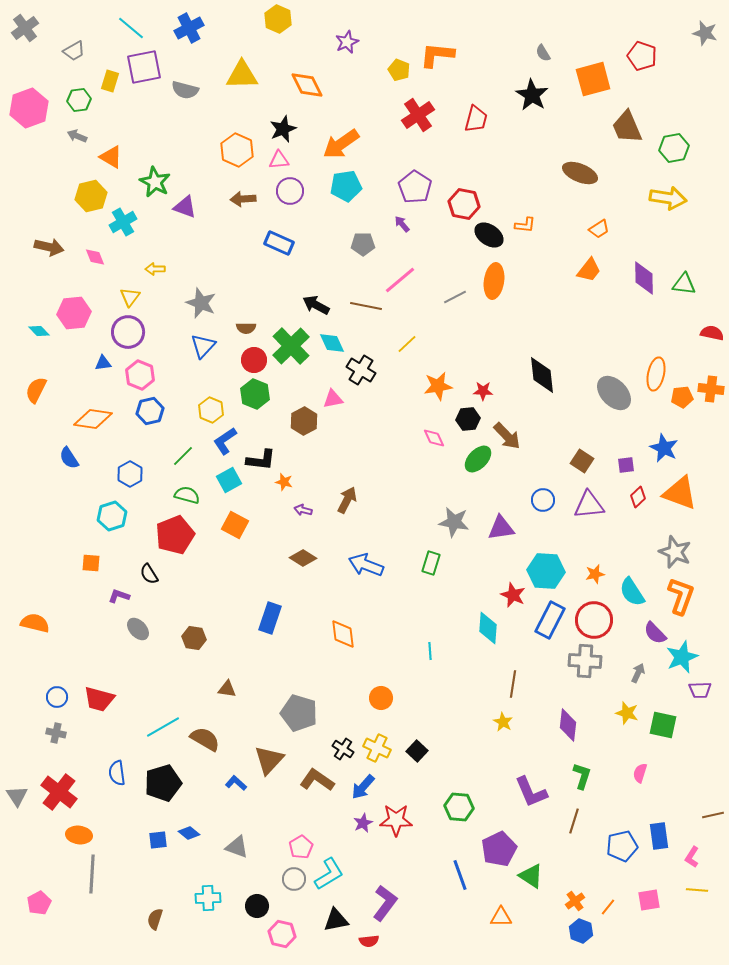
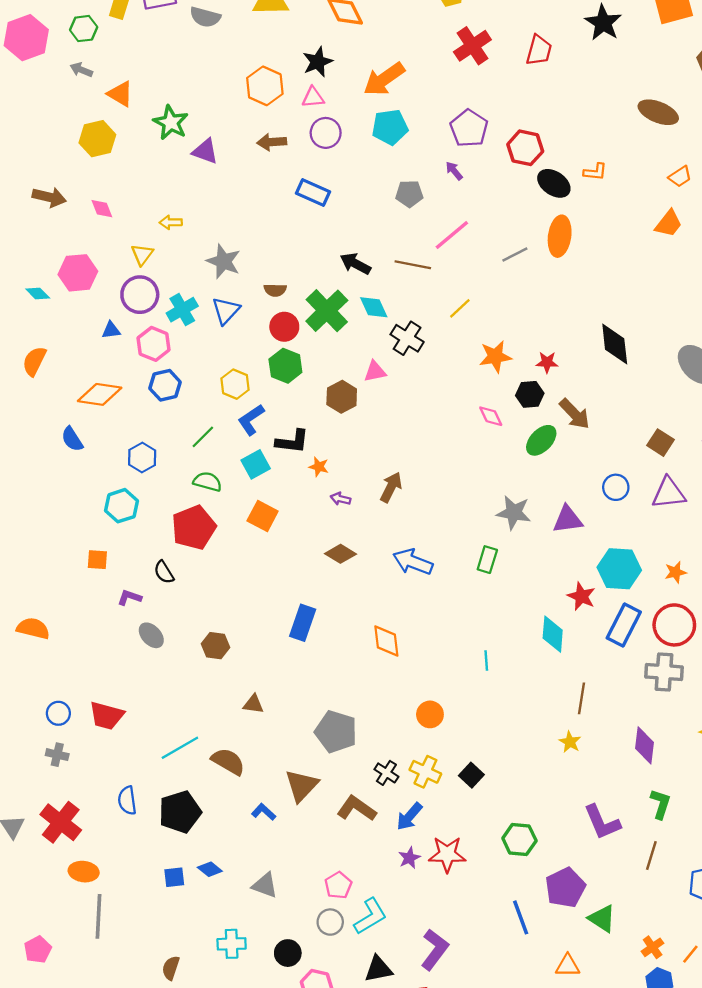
cyan cross: (123, 222) -> (182, 310), moved

